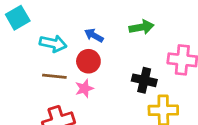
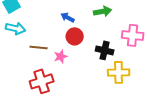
cyan arrow: (53, 44) -> (16, 28), moved
red circle: (88, 61) -> (75, 36), moved

